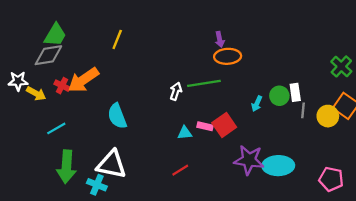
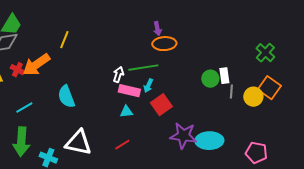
yellow line: (117, 39) -> (64, 40), moved
cyan arrow: (257, 104) -> (148, 86), moved
pink rectangle: (205, 126) -> (129, 91), moved, size x1.5
cyan line: (56, 128) -> (24, 108), moved
white triangle: (112, 164) -> (78, 143), moved

